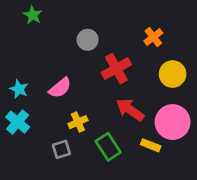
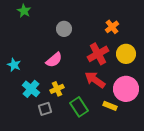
red cross: (116, 69) -> (98, 54), moved
pink semicircle: (60, 88) -> (54, 60), moved
cyan cross: (18, 122) -> (31, 89), moved

